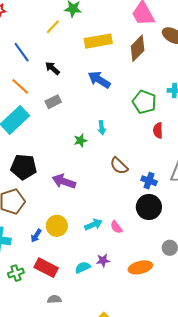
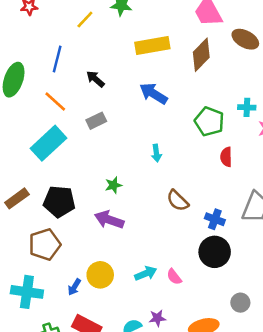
yellow line: (53, 27) -> (85, 19), moved
blue line: (22, 52) -> (57, 59), turned 50
green star: (80, 140) -> (113, 185), moved

